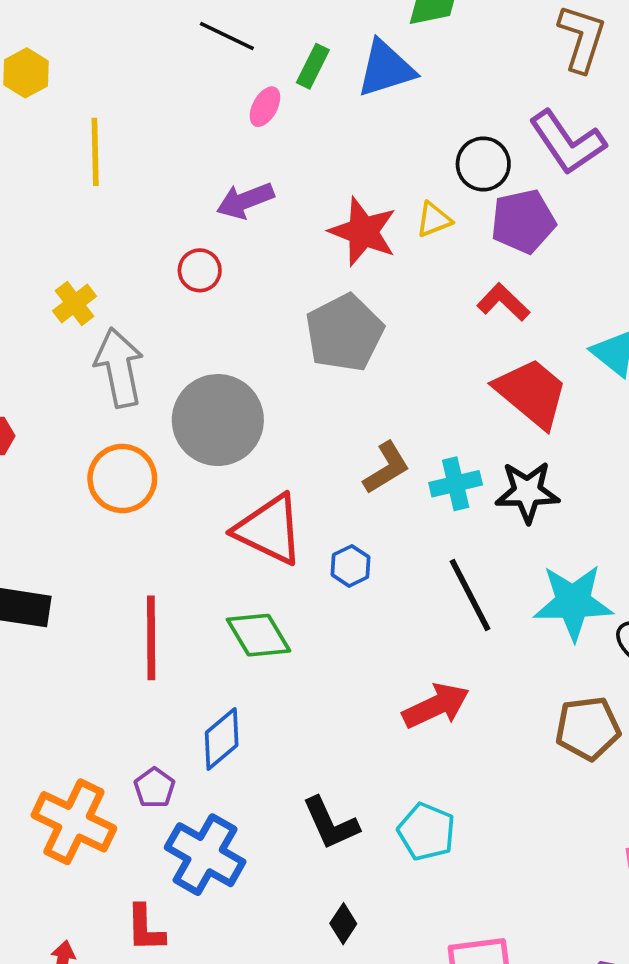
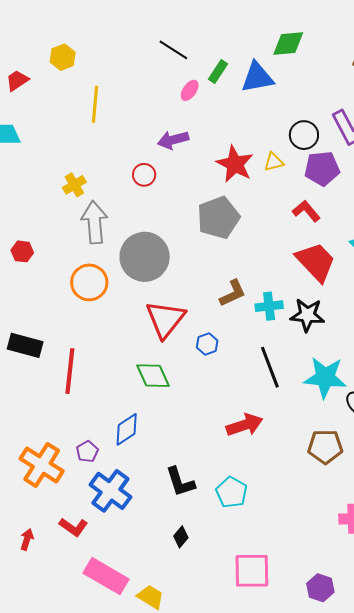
red triangle: (269, 530) -> (165, 319), turned 36
red line: (151, 638) -> (70, 371), moved
red L-shape: (145, 928) -> (74, 527), turned -60

